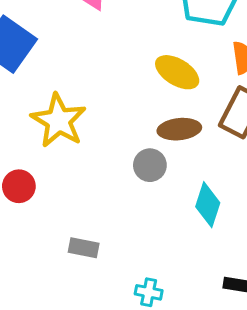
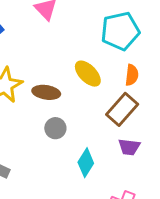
brown ellipse: (179, 129) -> (46, 92), moved

